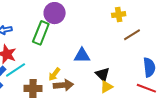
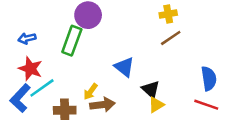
brown line: (132, 35) -> (171, 38), moved
blue triangle: (82, 56) -> (124, 67), turned 42

